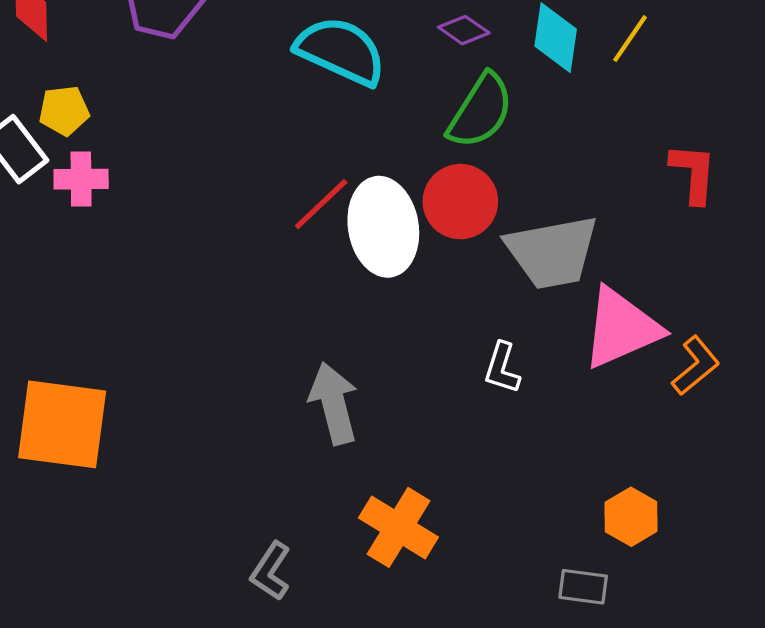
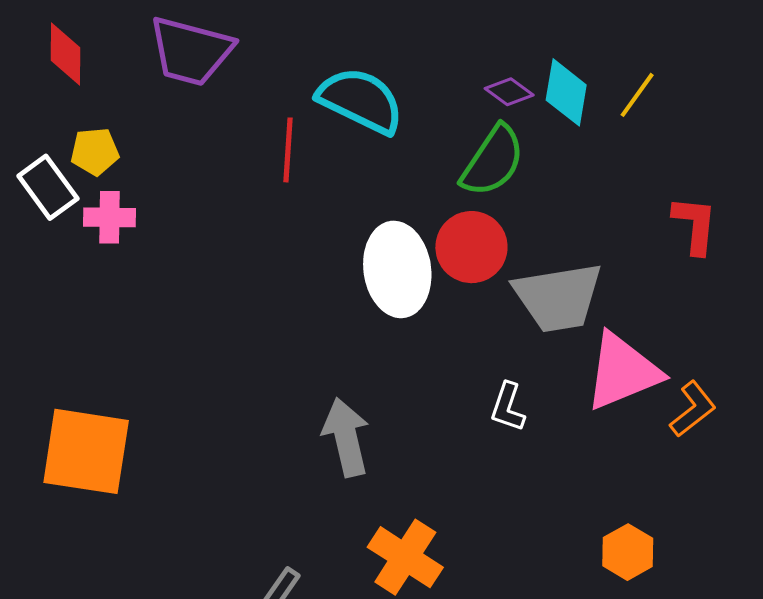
purple diamond: (464, 30) -> (509, 92), moved
red line: (321, 204) -> (288, 150), moved, turned -44

